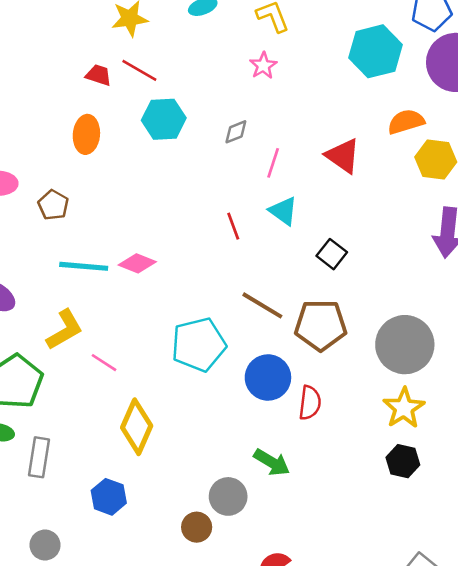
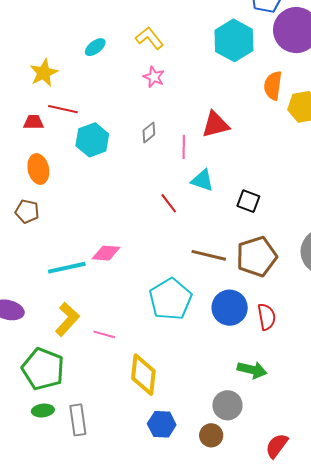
orange semicircle: (406, 122) -> (273, 86), turned -48
red triangle: (343, 156) -> (215, 124), moved, turned -32
brown pentagon: (53, 205) -> (27, 211), moved
blue hexagon: (109, 497) -> (162, 424), moved

